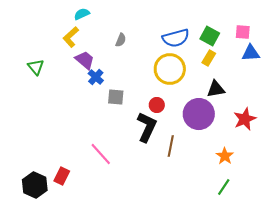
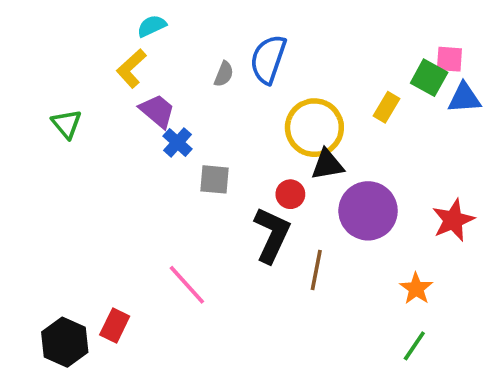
green square: (210, 36) -> (429, 78), moved
blue semicircle: (176, 38) -> (268, 59), moved, turned 124
black triangle: (216, 89) -> (327, 165), moved

